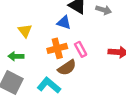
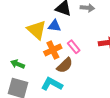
yellow triangle: (25, 31) -> (37, 30), moved, size x1.5
green arrow: (16, 56) -> (18, 64), turned 32

